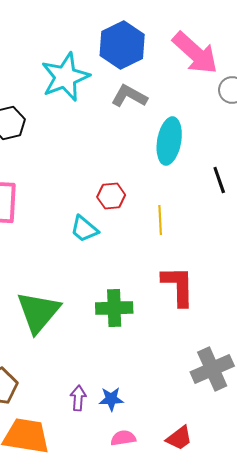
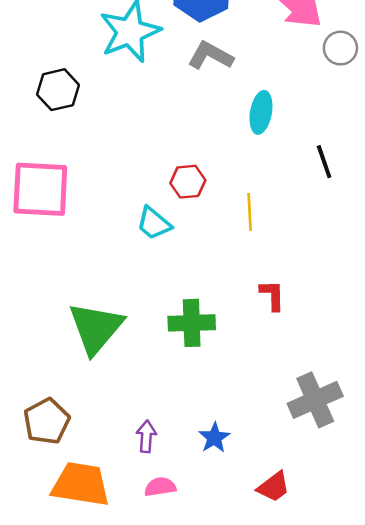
cyan ellipse: (169, 141) -> (261, 112), size x0.7
red L-shape: (178, 286) -> (272, 295), size x0.6
blue star: (111, 399) -> (214, 438), moved, turned -30
pink semicircle: (123, 438) -> (160, 487), moved

